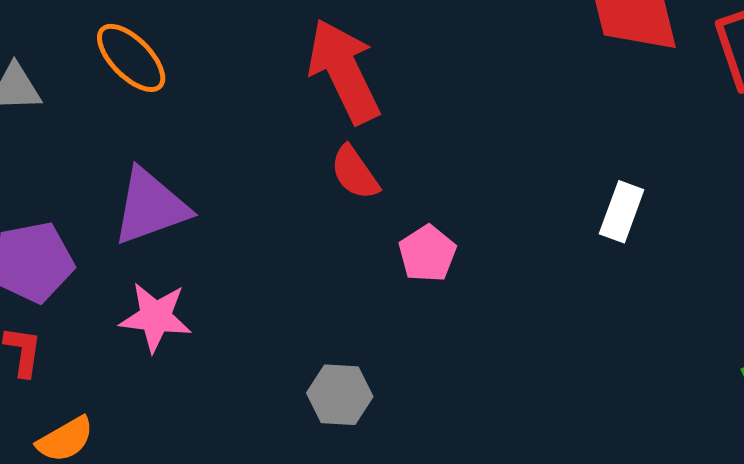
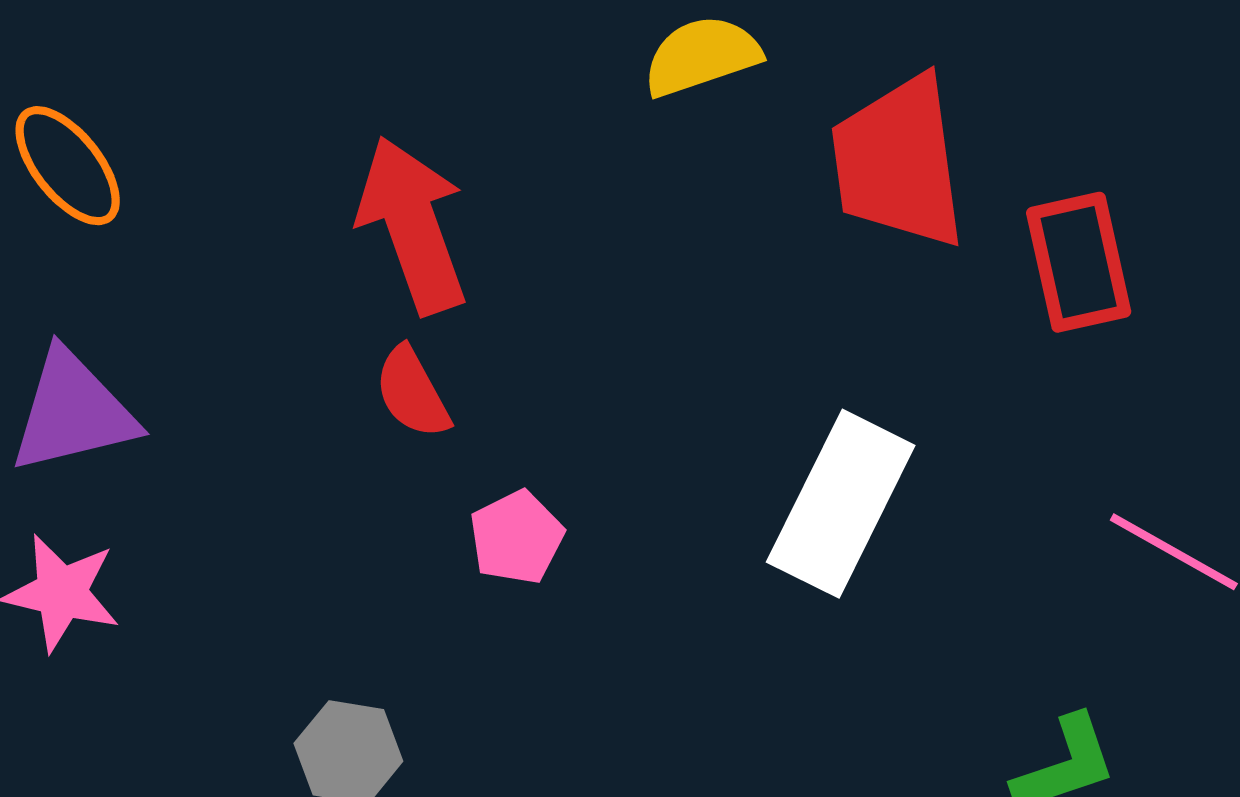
white rectangle: (622, 212) -> (841, 504), size x1.8

